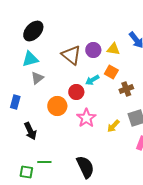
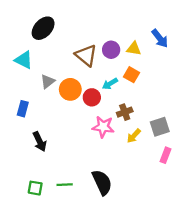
cyan triangle: (30, 59) -> (24, 60), moved, turned 42
brown cross: (126, 89) -> (125, 112), moved
orange circle: (57, 106) -> (70, 89), moved
pink star: (86, 118) -> (103, 127), turned -30
green line: (44, 162) -> (65, 185), moved

